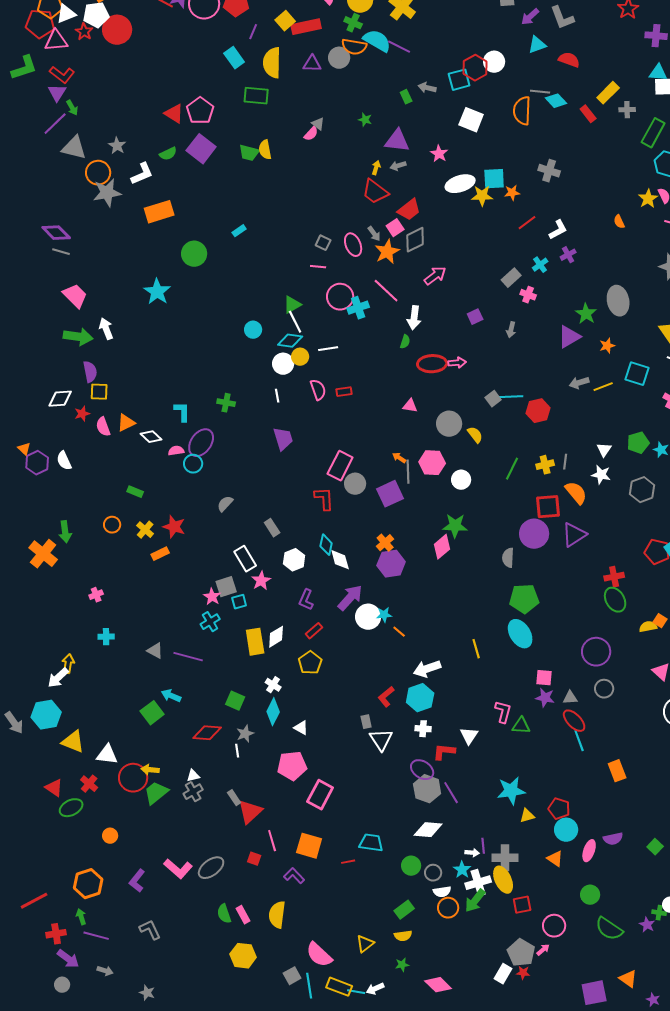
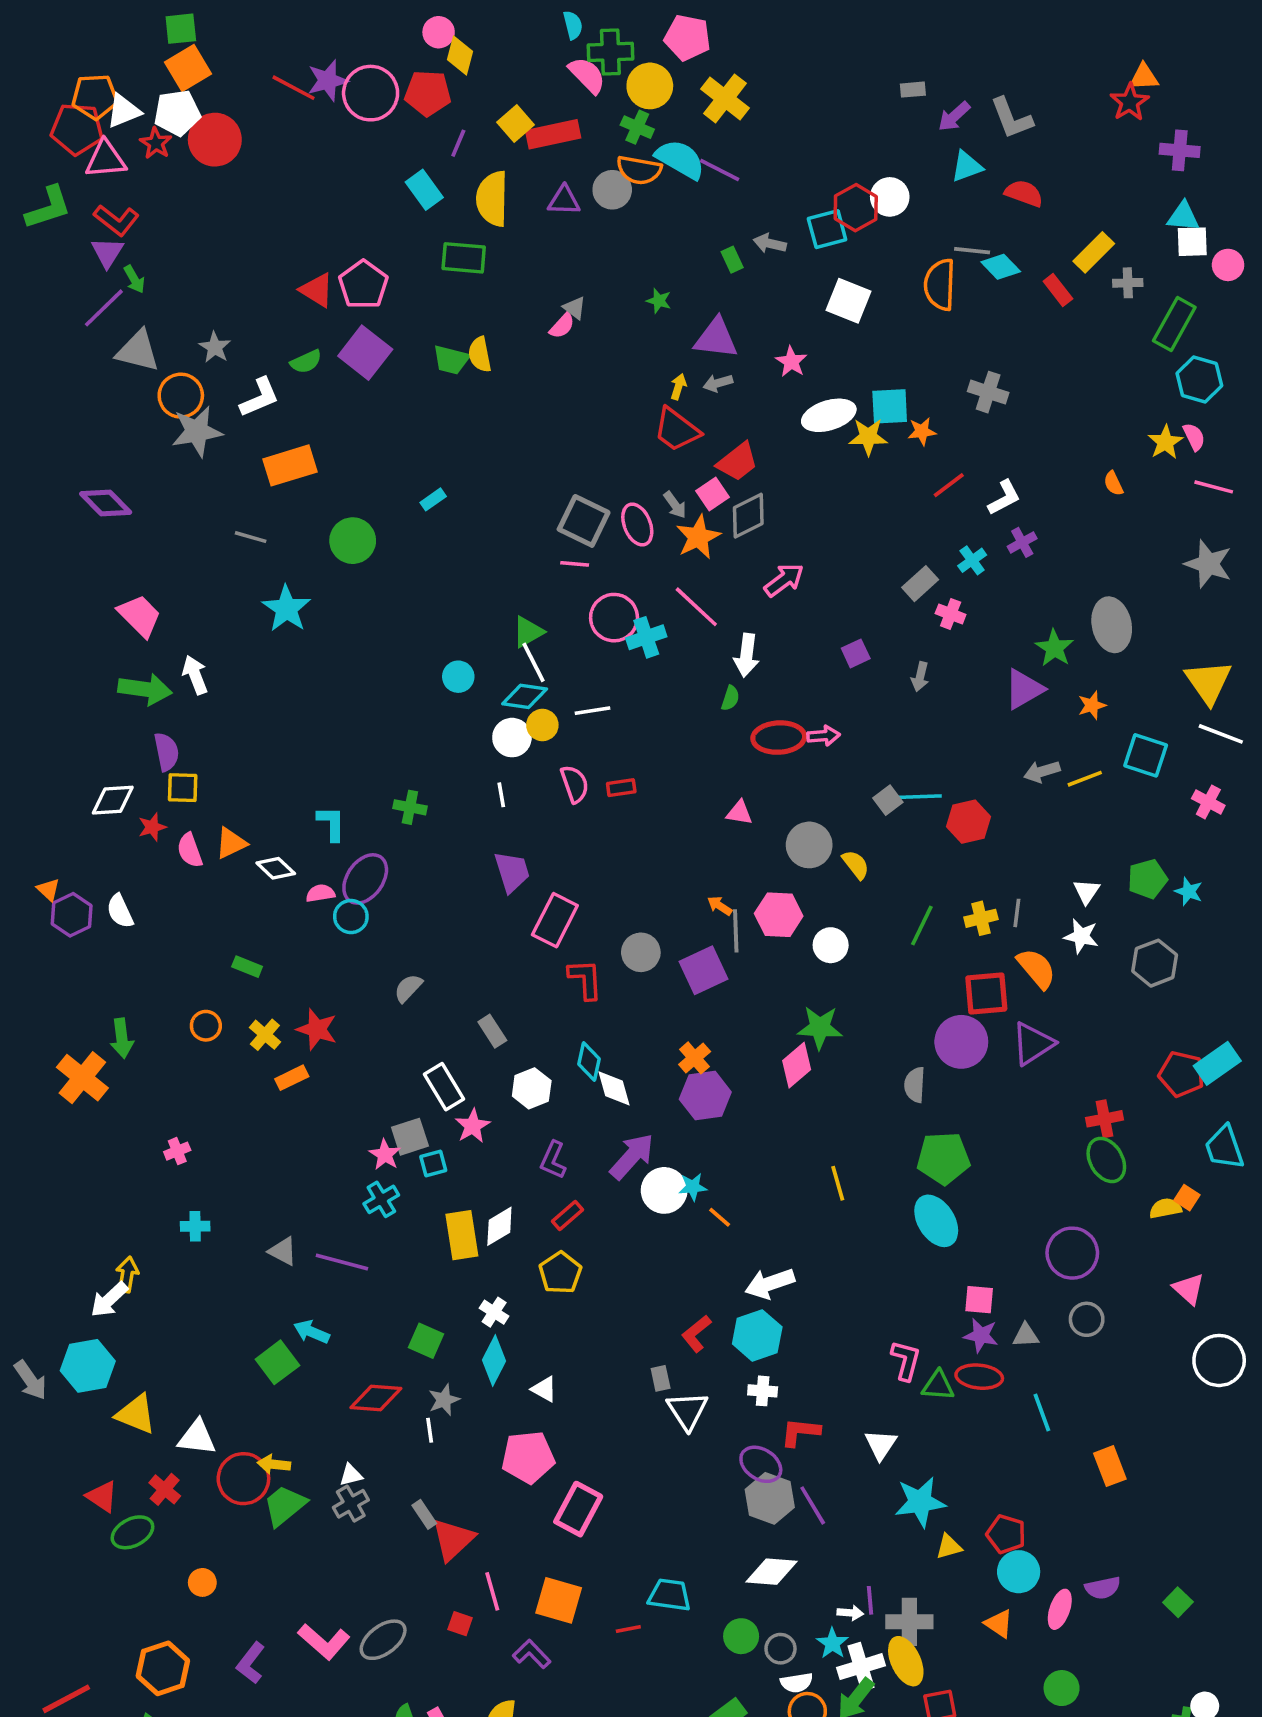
gray square: (323, 243) -> (584, 521), size x1.8
gray line: (61, 252) -> (251, 537), moved
pink rectangle: (340, 466) -> (555, 920), moved
yellow line: (476, 649) -> (838, 1183), moved
red ellipse: (574, 721) -> (979, 1377), moved, turned -40
white triangle: (469, 736) -> (881, 1445), moved

